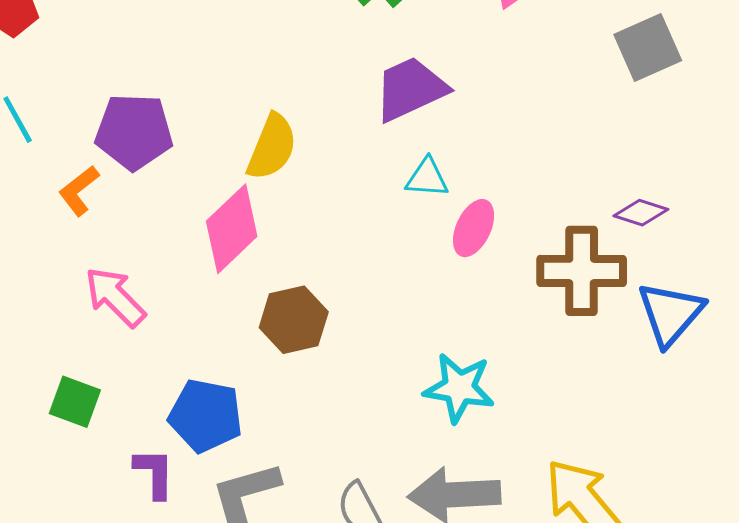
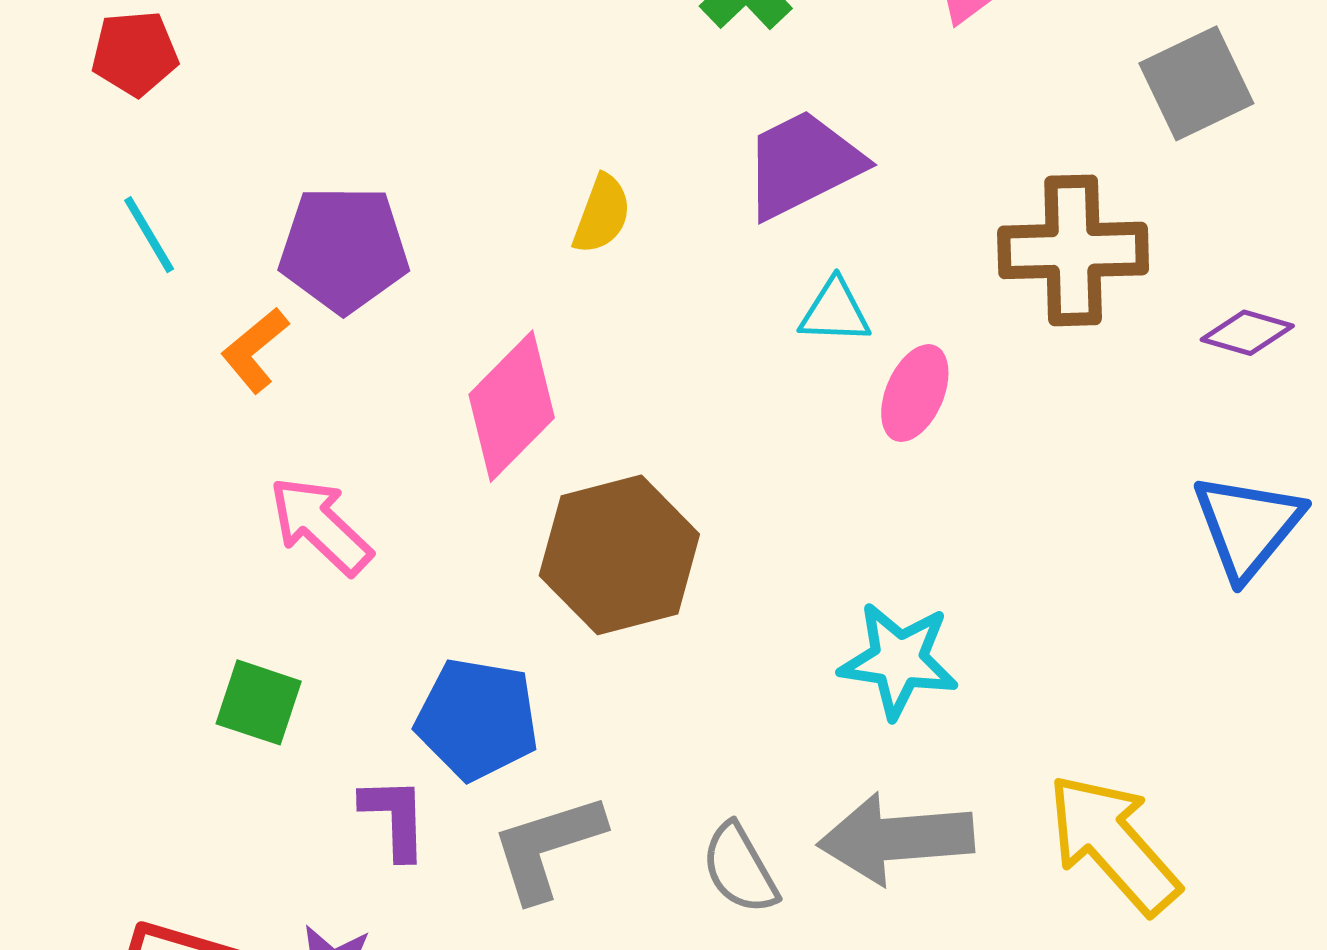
yellow semicircle: (272, 147) -> (602, 214), moved, size x0.7
purple diamond: (641, 213) -> (1247, 333), moved
brown cross: (582, 271) -> (1073, 250), moved
brown hexagon: (294, 320) -> (619, 555), size x1.4

